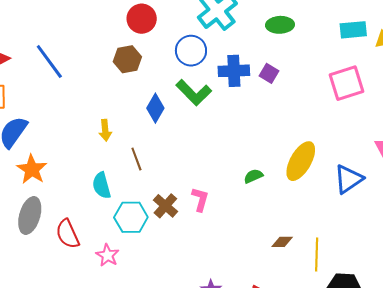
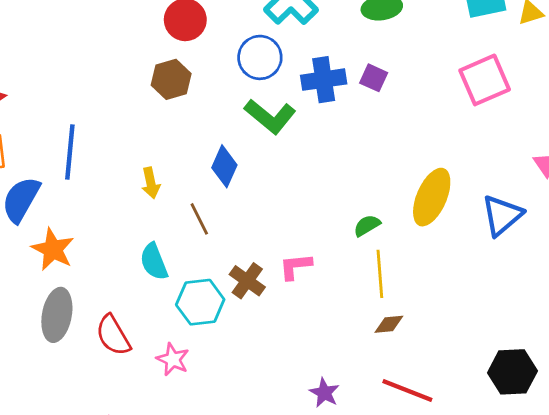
blue line: (49, 62) -> (70, 152), moved, turned 48
blue diamond: (155, 108) -> (224, 166), moved
pink L-shape: (200, 199) -> (295, 266), turned -105
brown diamond: (282, 242) -> (389, 324), moved
yellow line: (317, 255) -> (380, 274), moved

